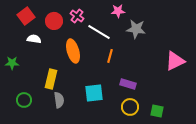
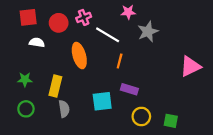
red square: (26, 16) -> (28, 17), turned 30
pink cross: (77, 16) -> (84, 17), turned 32
gray star: (136, 29) -> (148, 32), turned -30
green star: (12, 63) -> (25, 79), moved
purple rectangle: (128, 84) -> (129, 89), moved

